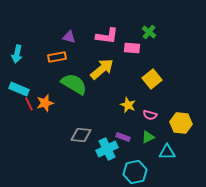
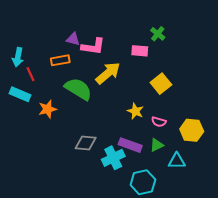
pink L-shape: (107, 36) -> (93, 47), moved
red line: (29, 104) -> (31, 74), moved
purple rectangle: (123, 137) -> (130, 145), size x1.5

